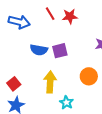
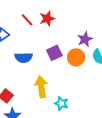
purple square: (60, 51) -> (54, 53), moved
orange circle: (89, 76) -> (76, 57), moved

